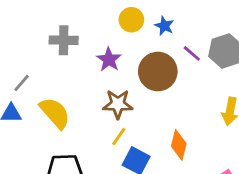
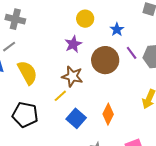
yellow circle: (131, 20) -> (85, 19), moved
gray cross: (64, 40) -> (15, 19), moved
yellow line: (119, 137) -> (60, 96), moved

